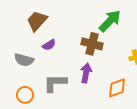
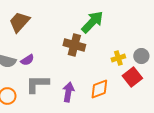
purple semicircle: (49, 45) -> (27, 60), moved
purple arrow: (86, 73) -> (68, 92), moved

